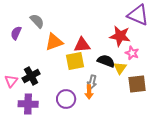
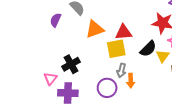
black semicircle: (106, 61) -> (148, 49), turned 114
pink triangle: (11, 81) -> (50, 79), moved
gray arrow: (92, 82) -> (121, 70), moved

